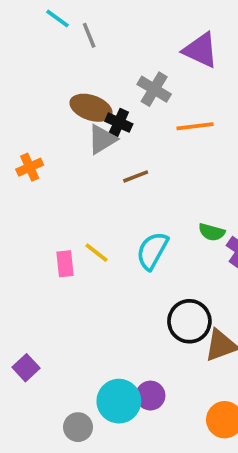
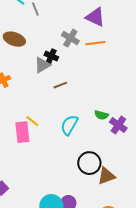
brown ellipse: (91, 108) -> (14, 39), moved
orange line: (195, 126) -> (95, 43), moved
yellow line: (97, 253) -> (32, 121), moved
pink rectangle: (65, 264) -> (22, 132), size x1.5

